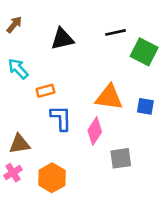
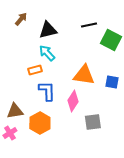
brown arrow: (14, 25) -> (21, 19), moved
cyan arrow: (18, 69) -> (47, 53), moved
orange hexagon: (52, 178) -> (40, 123), moved

